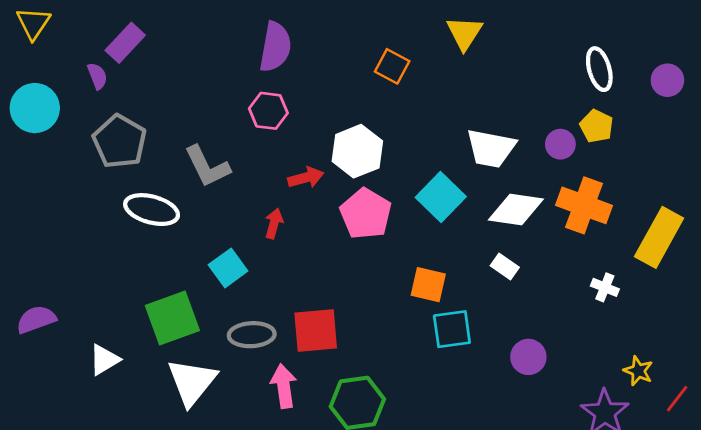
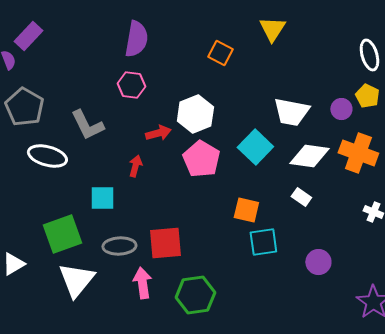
cyan square: (228, 268) -> (102, 198), turned 36

